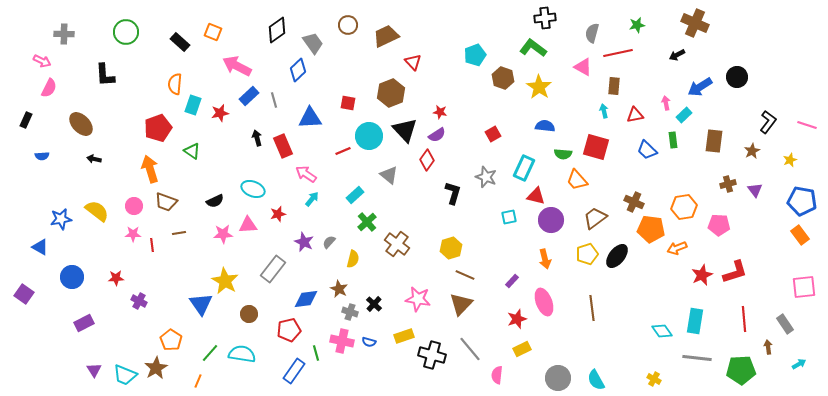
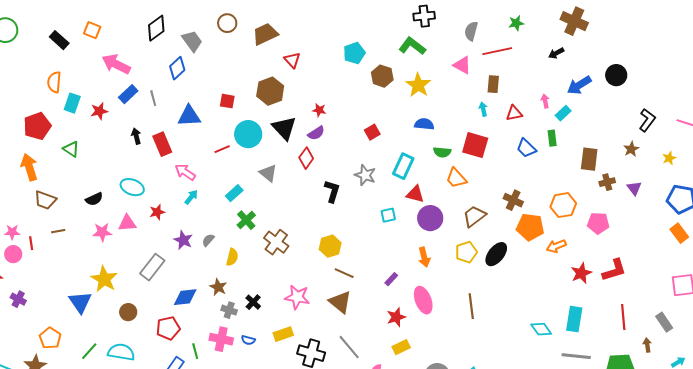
brown rectangle: (714, 141) -> (589, 159), moved
pink circle: (134, 206) -> (13, 254), moved
brown triangle: (461, 304) -> (340, 302), turned -35

